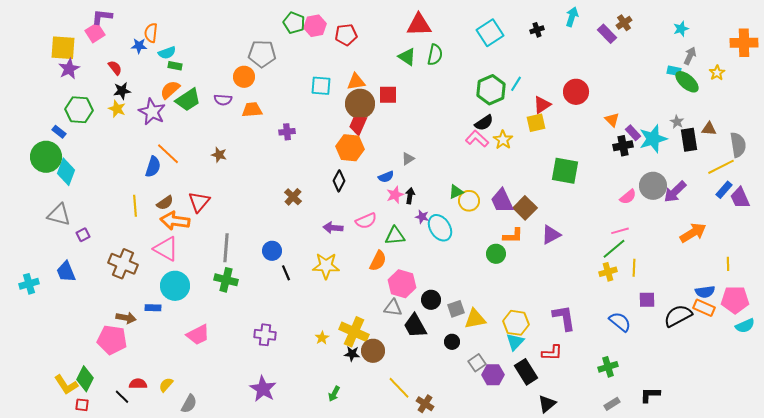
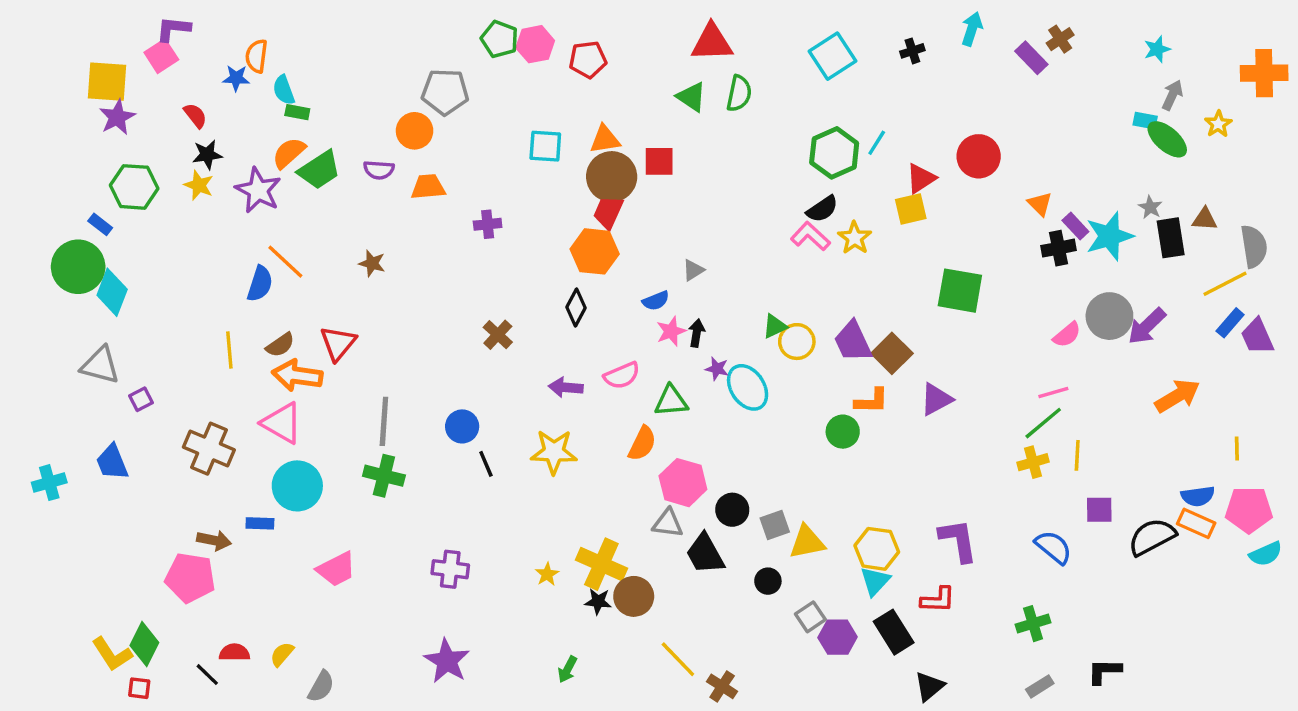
cyan semicircle: (167, 53) -> (284, 90), turned 90

